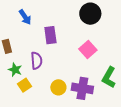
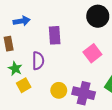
blue arrow: (25, 17) -> (22, 21), moved, turned -70

